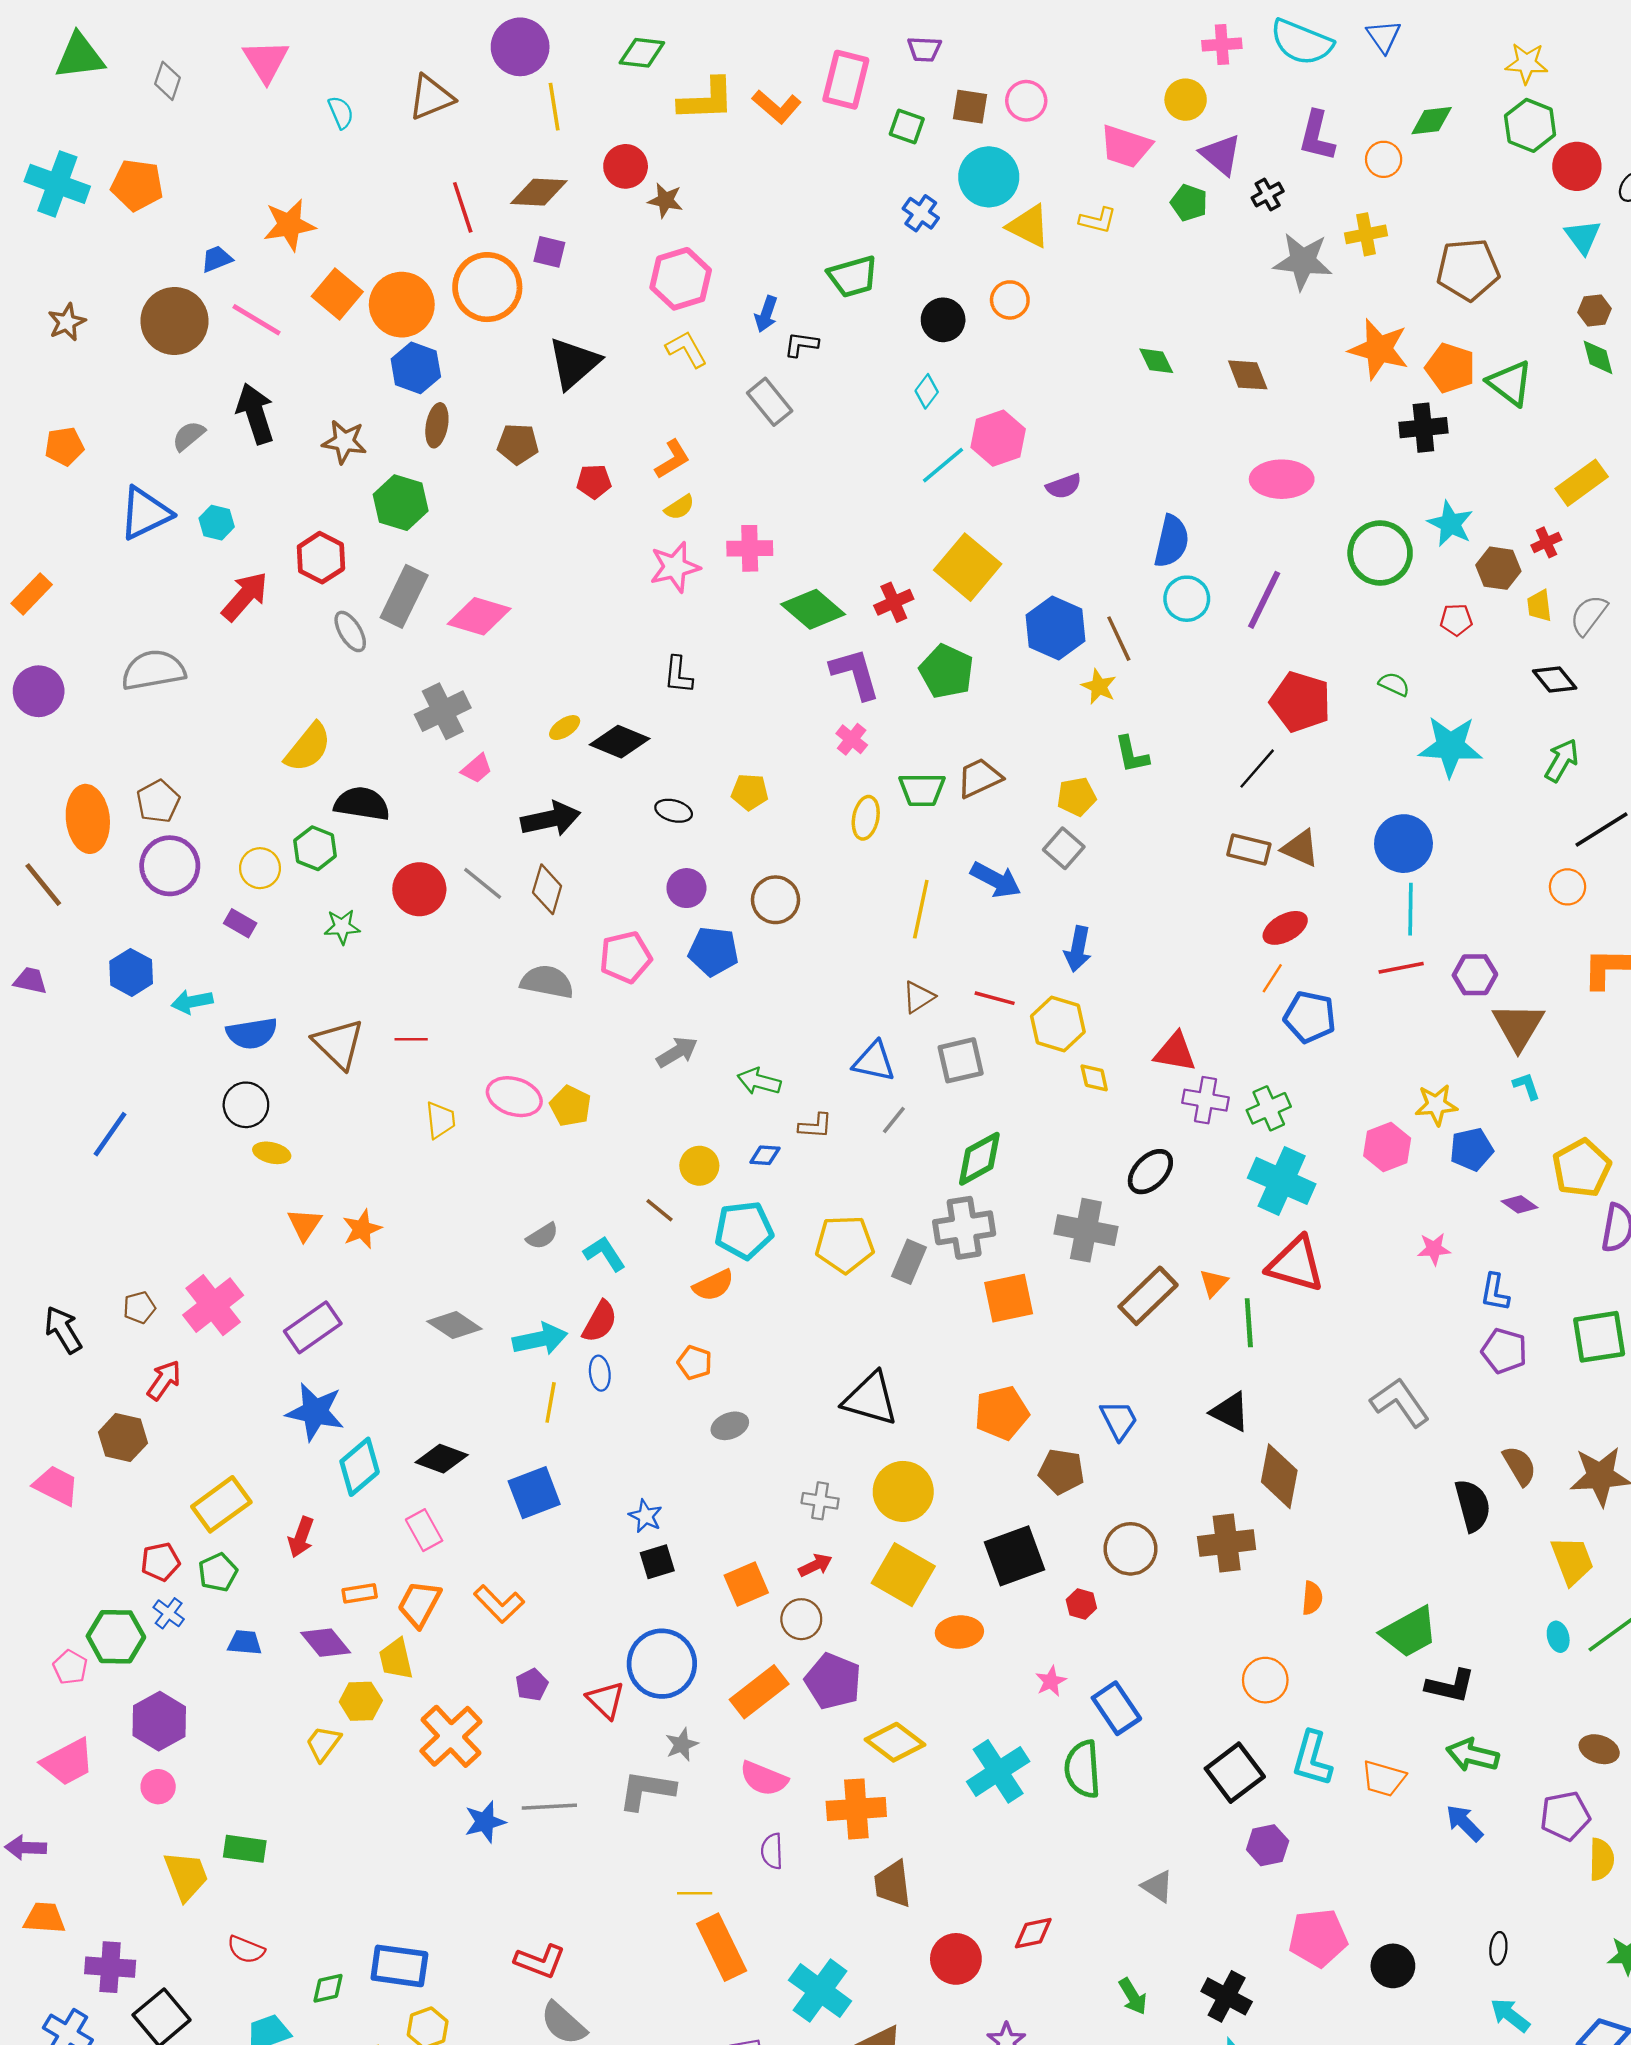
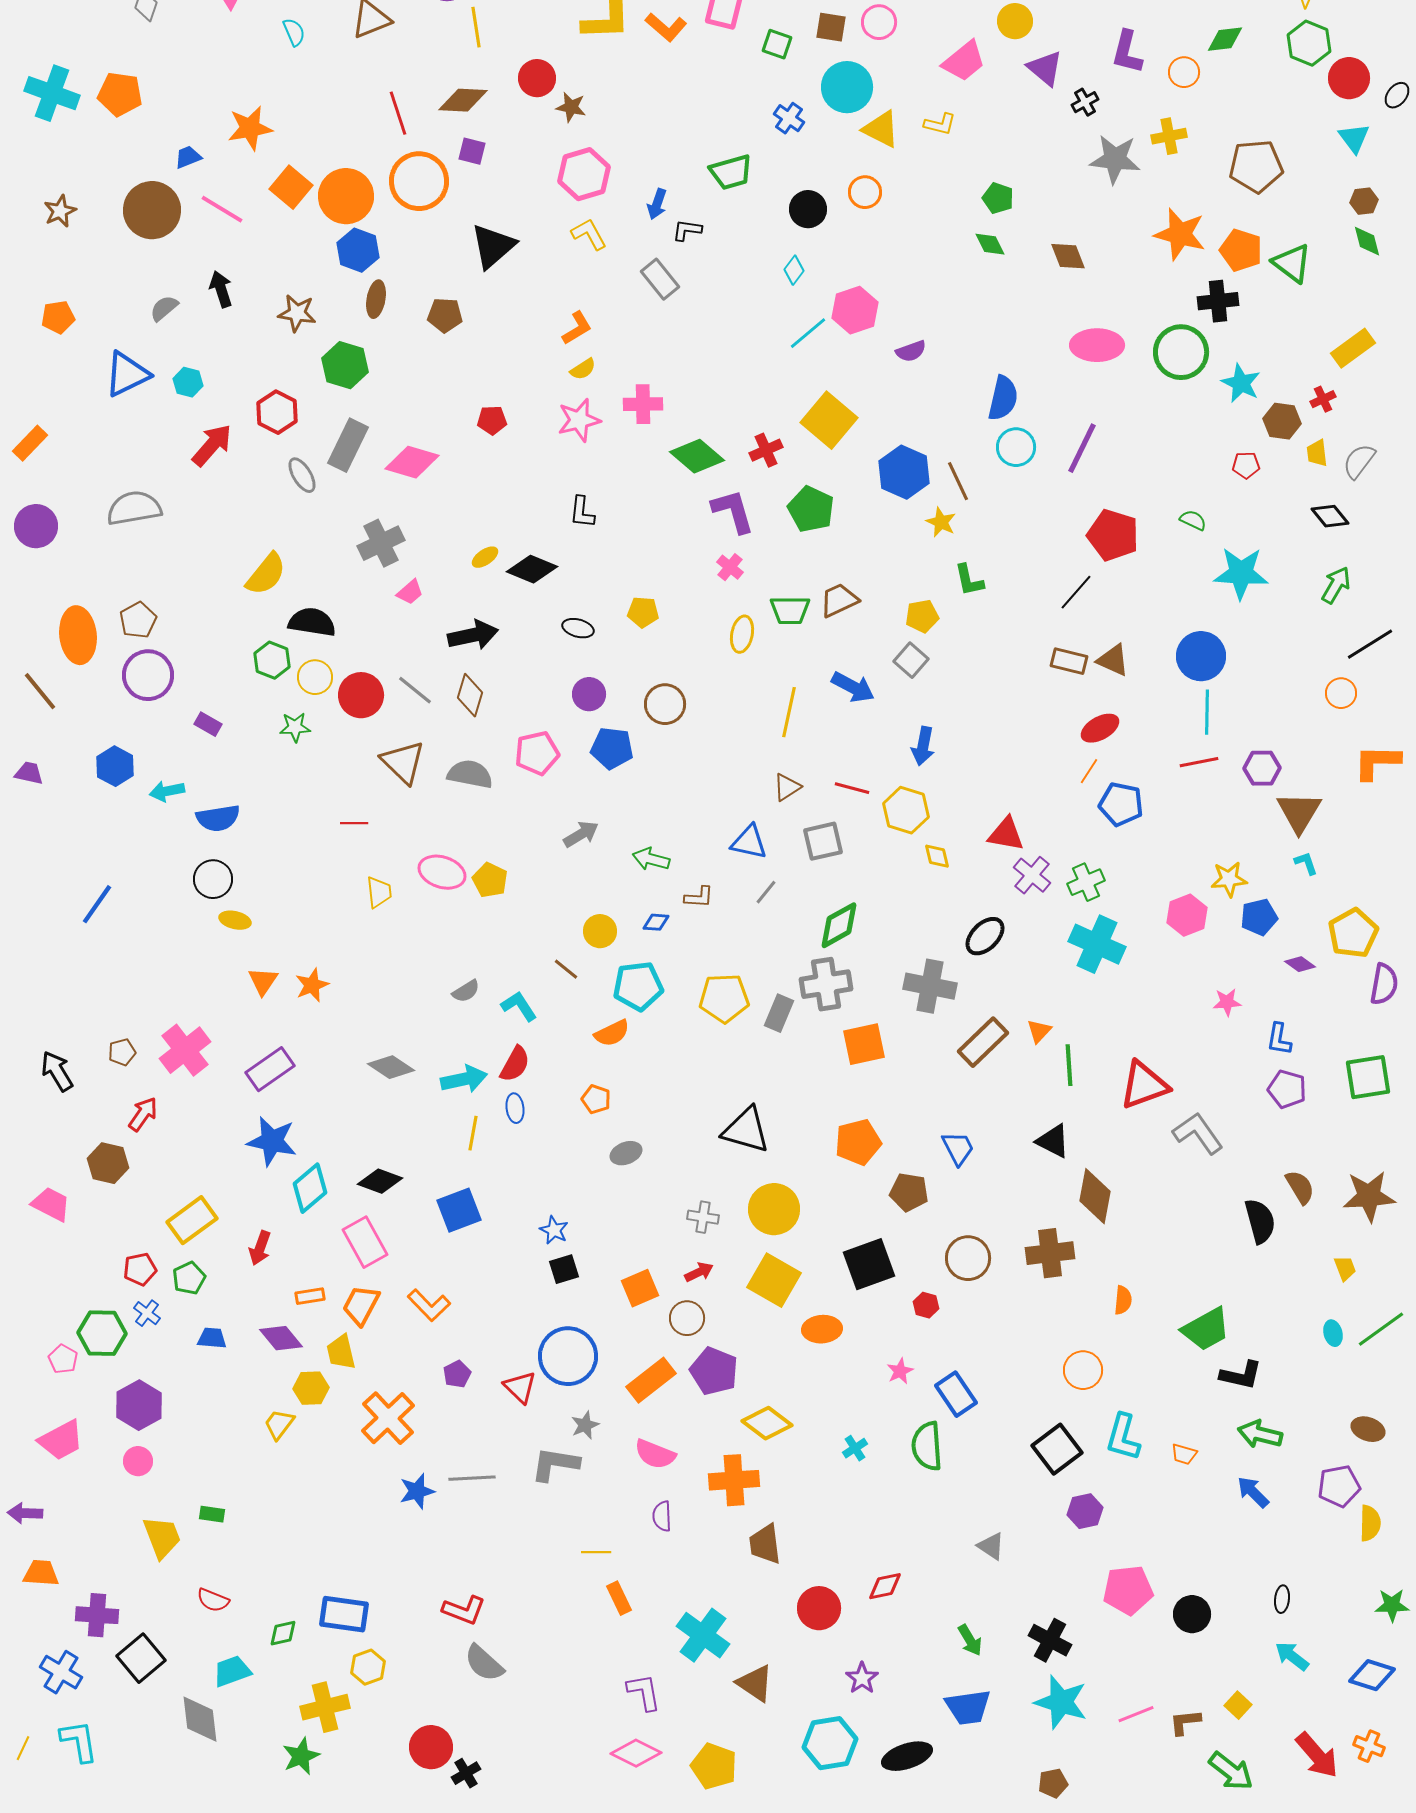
pink trapezoid: (1126, 146) -> (964, 61), turned -57
green pentagon: (1189, 203) -> (998, 198), moved
black arrow: (255, 414) -> (221, 289), size x0.7
red pentagon: (594, 482) -> (492, 420), moved
green circle: (1380, 553) -> (1181, 352), moved
yellow circle: (260, 868) -> (315, 677), moved
brown triangle: (339, 1044) -> (403, 762), moved
purple cross: (1205, 1100) -> (1032, 875), turned 30
red triangle: (1296, 1264) -> (1144, 1085), moved, turned -36
pink rectangle: (424, 1530) -> (365, 1242), size x1.4
yellow trapezoid: (1572, 1561) -> (1345, 1268), size x0.6
cyan cross: (998, 1771) -> (855, 1448), size x0.5
orange trapezoid: (1384, 1778) -> (1184, 1454), size x0.7
green rectangle: (245, 1849) -> (212, 1514), size x0.7
orange rectangle: (722, 1947) -> (619, 1598), size x0.6

